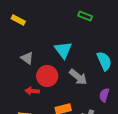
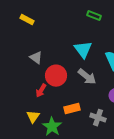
cyan triangle: (63, 50) -> (83, 50), moved
red arrow: (32, 91) -> (41, 91), turned -64

